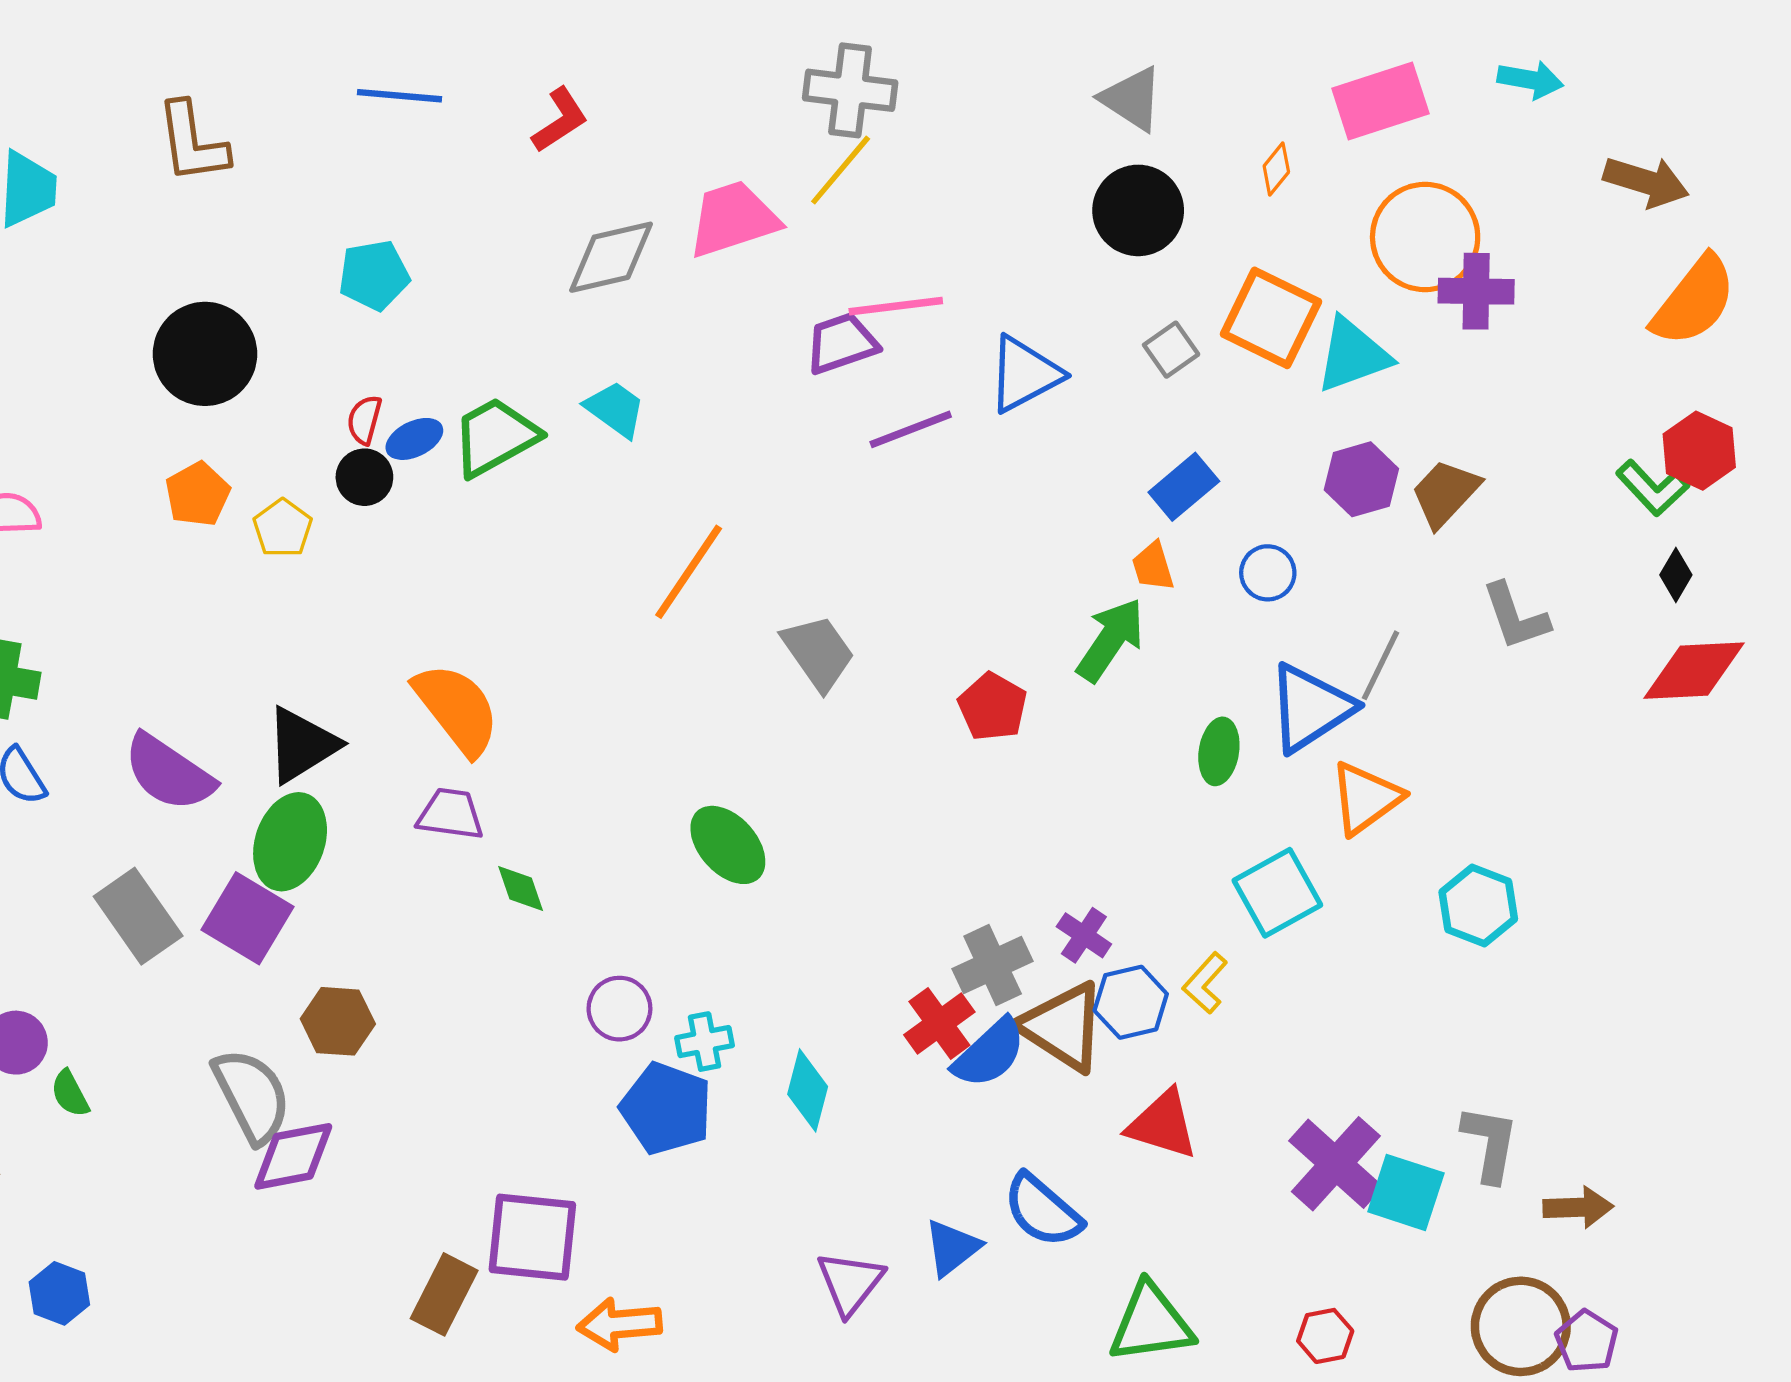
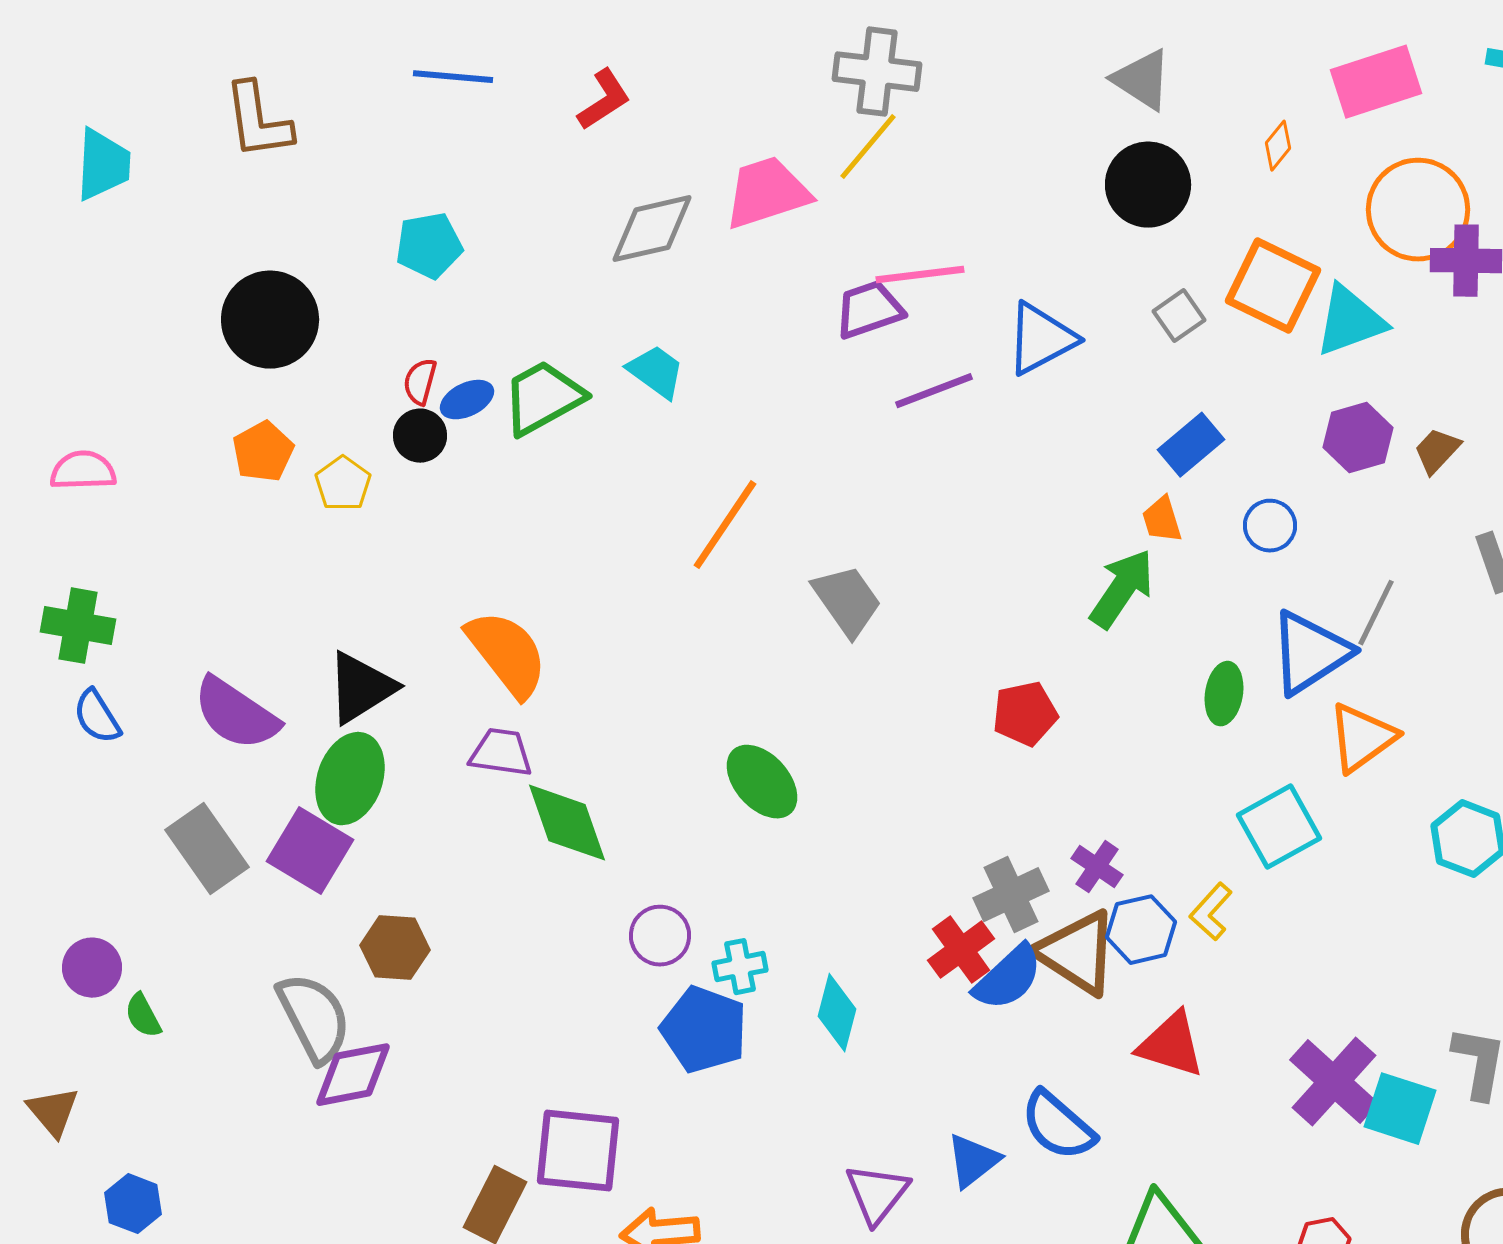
brown trapezoid: (1445, 493) -> (1437, 451), size x0.7
red pentagon: (993, 707) -> (1025, 714), moved, turned 30
green diamond: (521, 889) -> (567, 823), size x1.8

